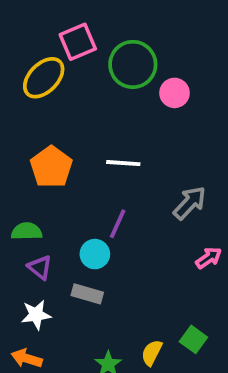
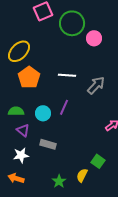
yellow ellipse: (44, 78) -> (19, 51), moved
gray arrow: (190, 203) -> (96, 85), moved
cyan circle: (95, 254) -> (43, 113), moved
green square: (193, 339) -> (98, 161), moved

